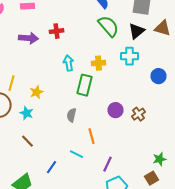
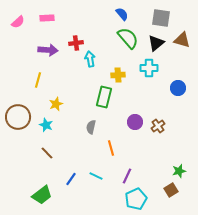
cyan arrow: (68, 63) -> (90, 59), moved
yellow line: (12, 83) -> (38, 80), moved
cyan line: (76, 154) -> (96, 176), moved

